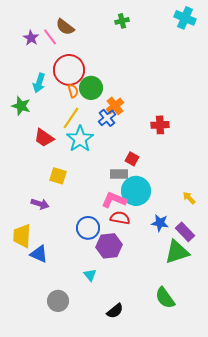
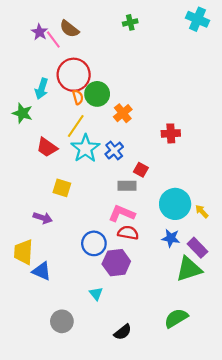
purple star: (31, 38) -> (39, 32), moved
blue cross: (107, 118) -> (114, 151), moved
cyan circle: (136, 191) -> (175, 204), moved
green semicircle: (165, 298) -> (176, 318), turned 95

